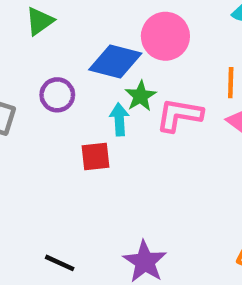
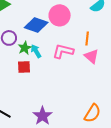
green star: (141, 96) -> (25, 48), moved
cyan arrow: (119, 119) -> (36, 51), turned -32

